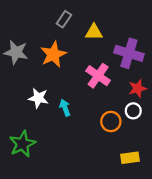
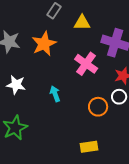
white star: (38, 98) -> (16, 85), moved
yellow rectangle: (130, 158) -> (89, 147), moved

